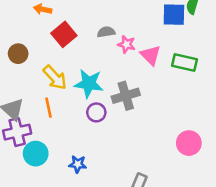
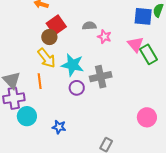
brown circle: (18, 54) -> (49, 37), moved
pink triangle: (150, 55) -> (135, 44), moved
green rectangle: (184, 63) -> (148, 54), turned 42

